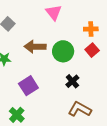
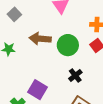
purple square: (28, 86) -> (38, 90), moved, turned -30

